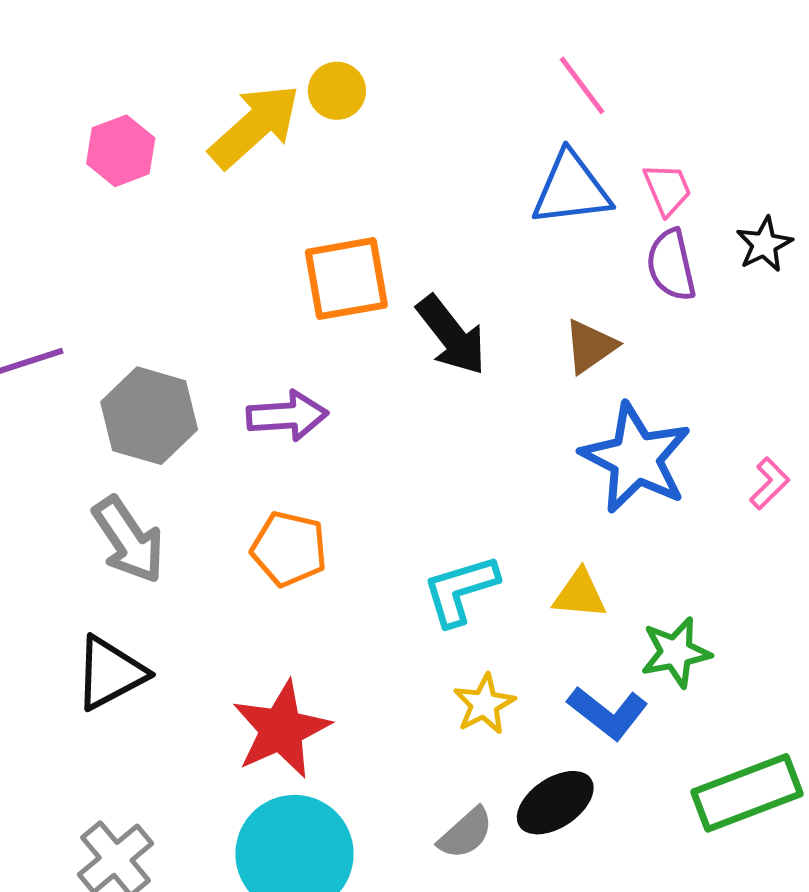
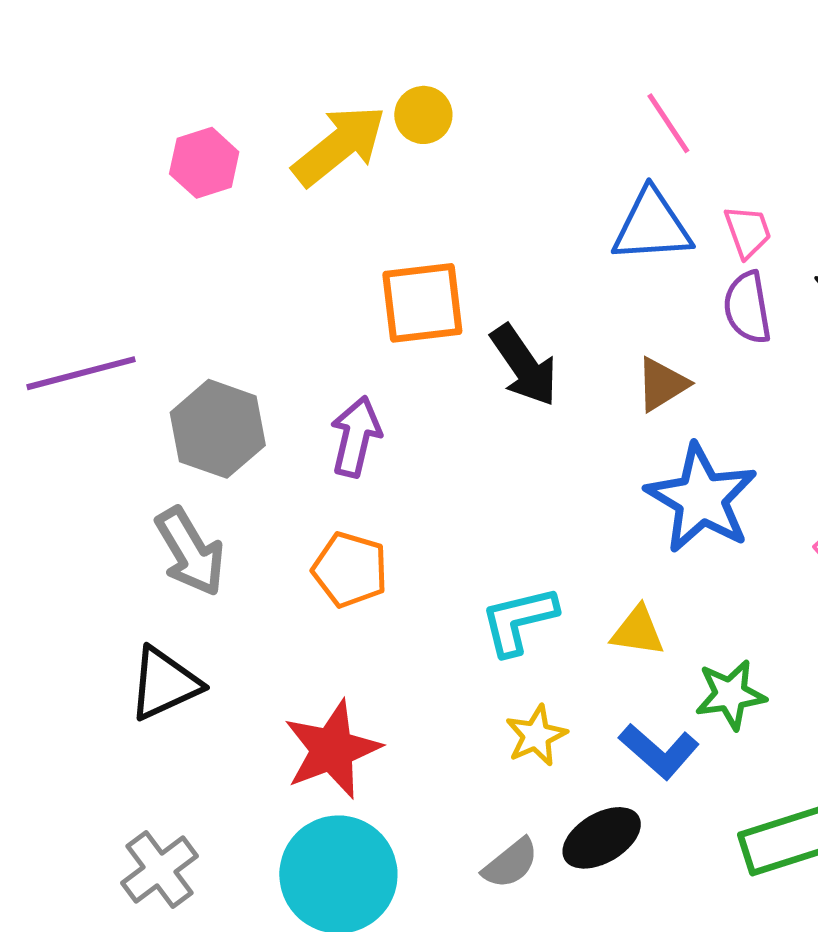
purple arrow: (287, 416) -> (356, 437), turned -76

